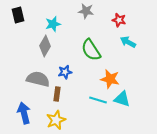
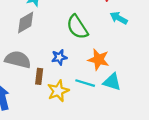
gray diamond: (45, 46) -> (26, 22), turned 30
blue star: (65, 72) -> (59, 57), moved
yellow star: (56, 120) -> (58, 91), moved

